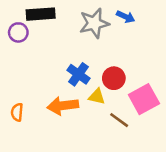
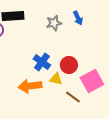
blue arrow: (126, 17) -> (78, 18), turned 40
gray star: (94, 23) -> (54, 23), size x0.7

